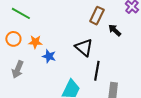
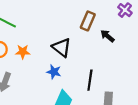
black triangle: (84, 47) -> (62, 47), moved
blue star: (49, 56) -> (54, 72), moved

